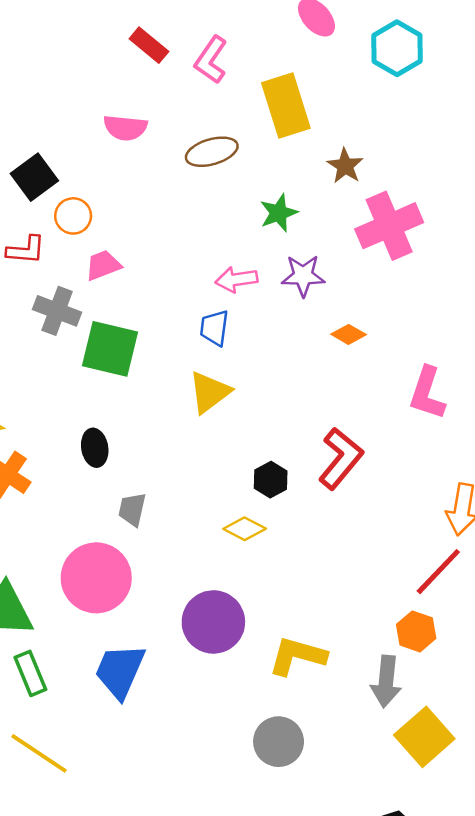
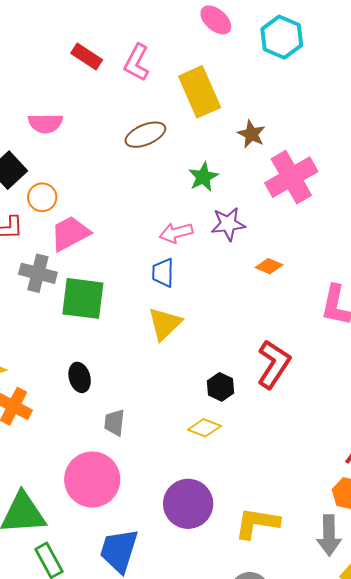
pink semicircle: (125, 128) -> (45, 123), moved
pink trapezoid: (103, 265) -> (70, 233), size x1.4

